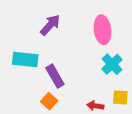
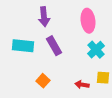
purple arrow: (50, 25) -> (44, 17), turned 132
purple rectangle: (55, 76) -> (54, 46), moved

